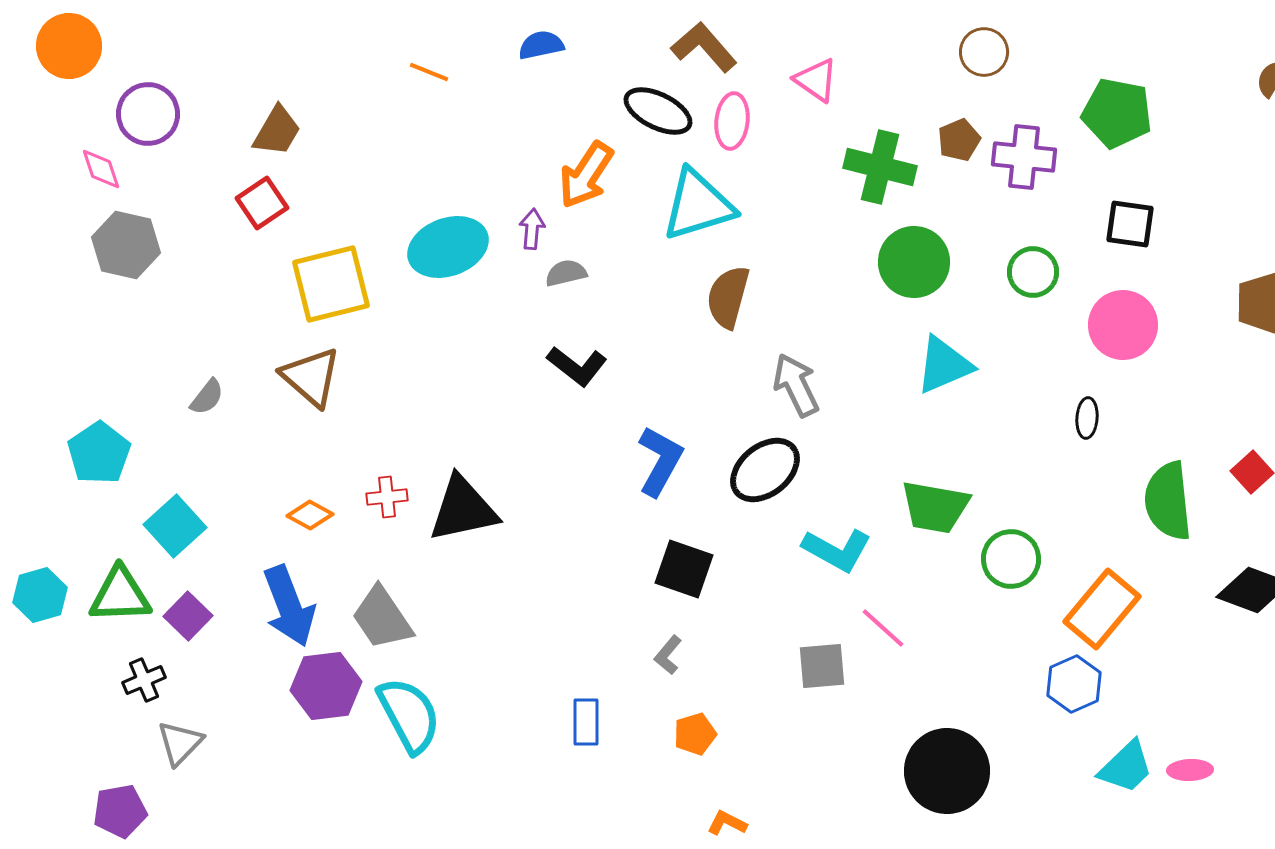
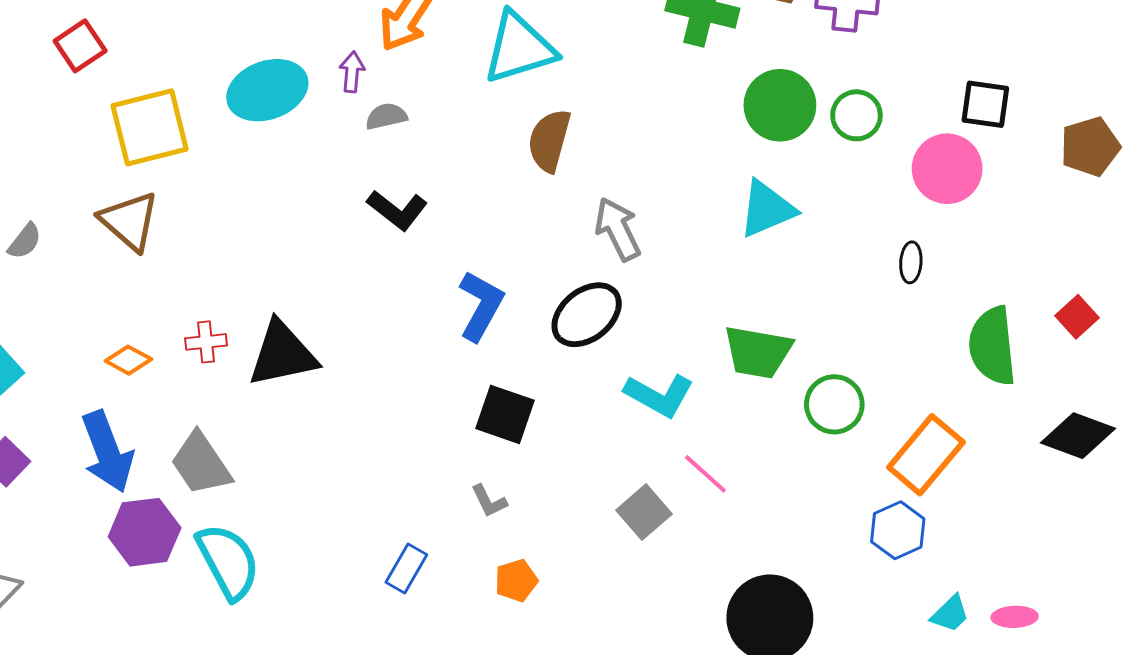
black square: (1130, 224) -> (985, 104), moved
green circle: (914, 262) -> (780, 105), moved
gray L-shape: (668, 655) -> (489, 501), turned -66
gray square: (822, 666) -> (644, 512), turned -36
blue rectangle: (586, 722) -> (406, 568), turned 30
cyan trapezoid: (1126, 767) -> (950, 614), size x0.7

